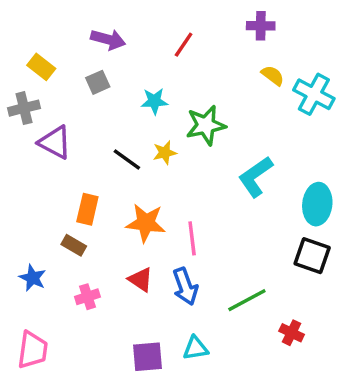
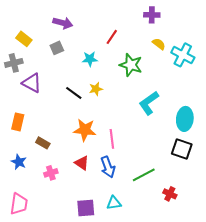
red line: (184, 45) -> (112, 37), moved
green star: (206, 125) -> (131, 65), moved, turned 30
orange rectangle: (87, 209) -> (18, 122), moved

